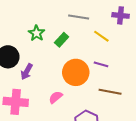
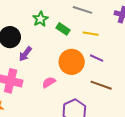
yellow line: (101, 36) -> (91, 34), moved, turned -35
green rectangle: (62, 40) -> (63, 29), turned 72

